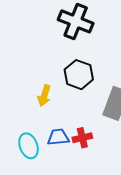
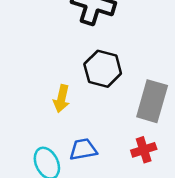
red cross: (82, 138) -> (144, 150), moved

